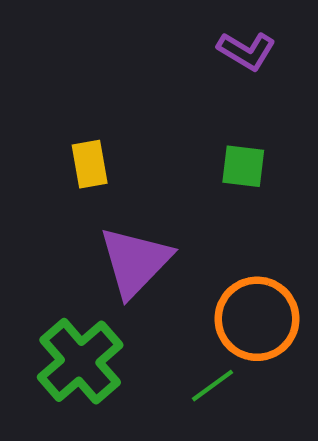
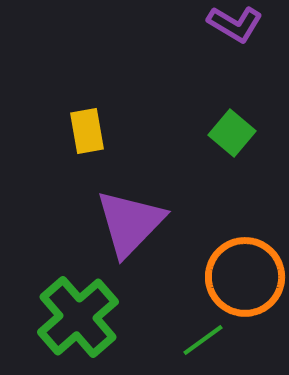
green square: (243, 166) -> (232, 133), turned 33

